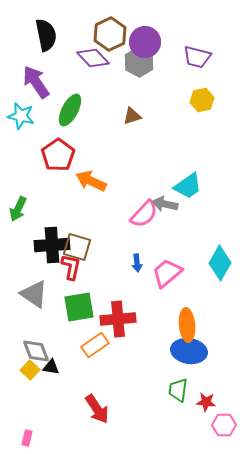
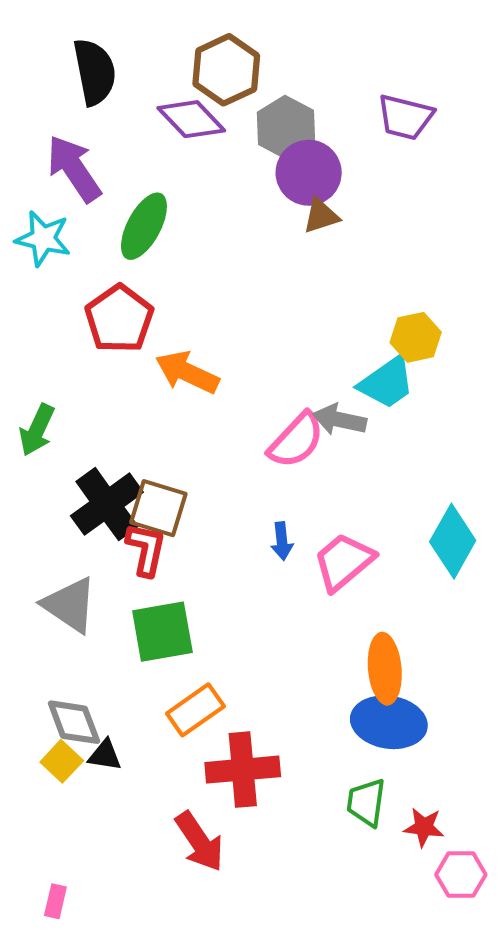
purple circle: (145, 42) -> (309, 173), moved
yellow hexagon: (202, 100) -> (416, 337), moved
brown triangle: (132, 116) -> (321, 216), moved
black cross: (52, 245) -> (107, 504), turned -32
red cross: (118, 319) -> (243, 770), moved

